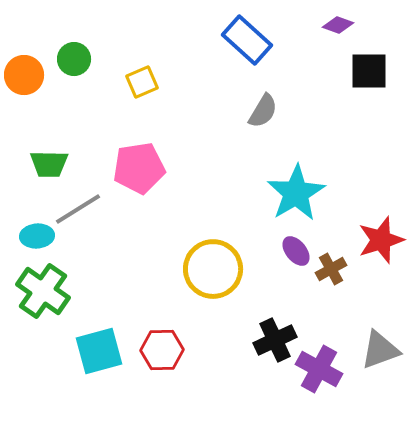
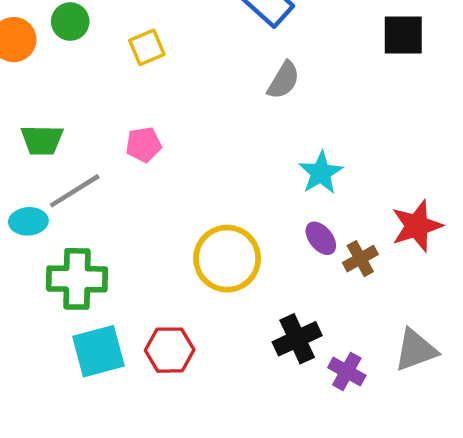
pink pentagon: (139, 168) -> (144, 145), size x0.6
cyan star: (296, 193) -> (321, 173), size x0.7
green cross: (43, 291) -> (77, 279), moved, turned -34
purple cross: (319, 369) -> (347, 371), size x0.7

